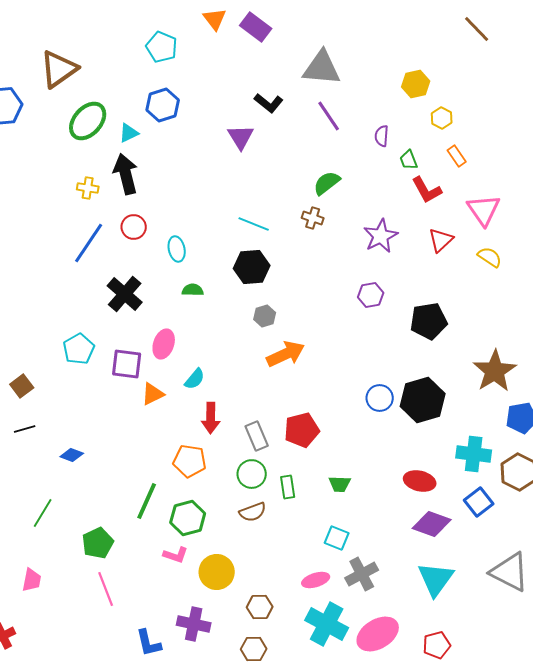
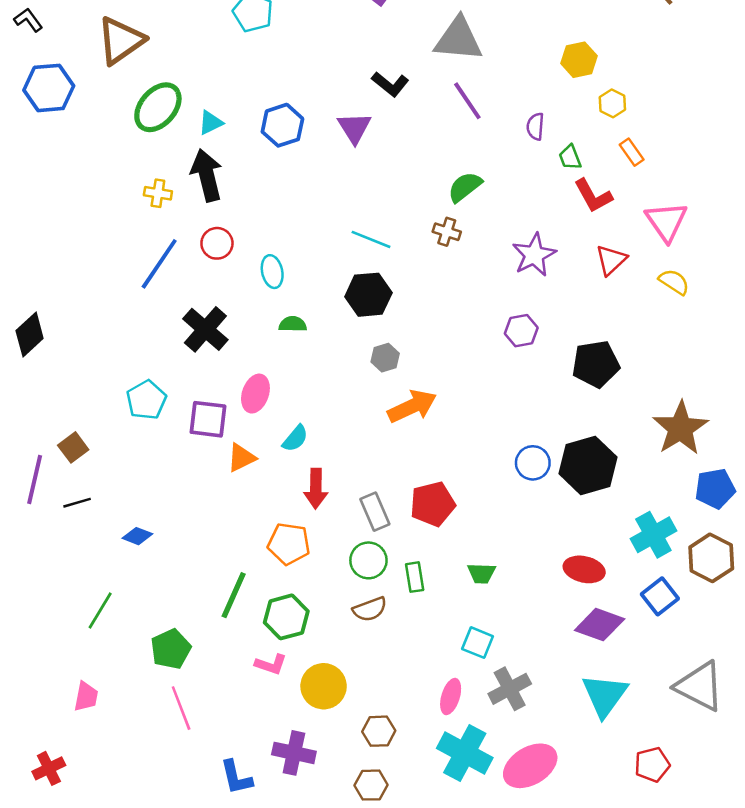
blue hexagon: (163, 105) -> (282, 125), moved
cyan cross: (474, 454) -> (653, 535), turned -36
pink ellipse: (316, 580) -> (451, 697), turned -56
red pentagon: (437, 645) -> (652, 765), moved

